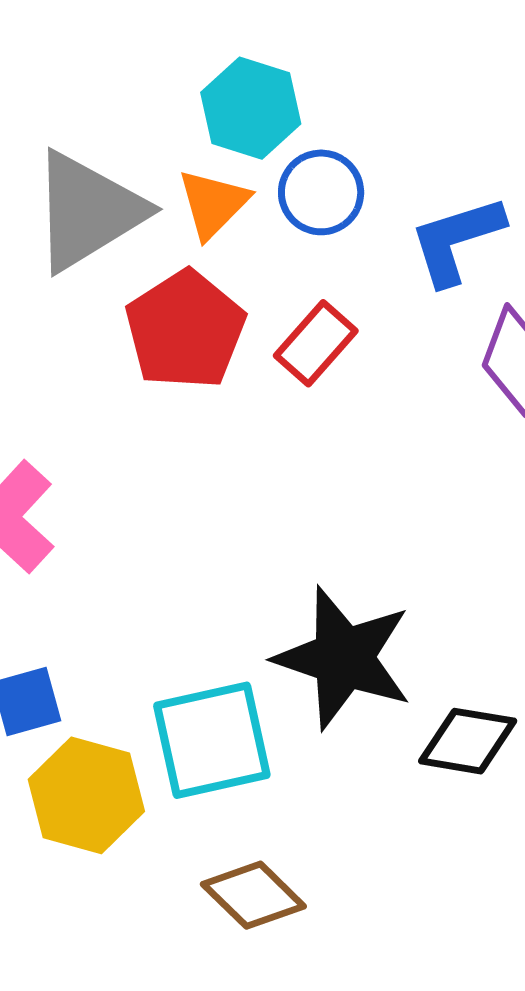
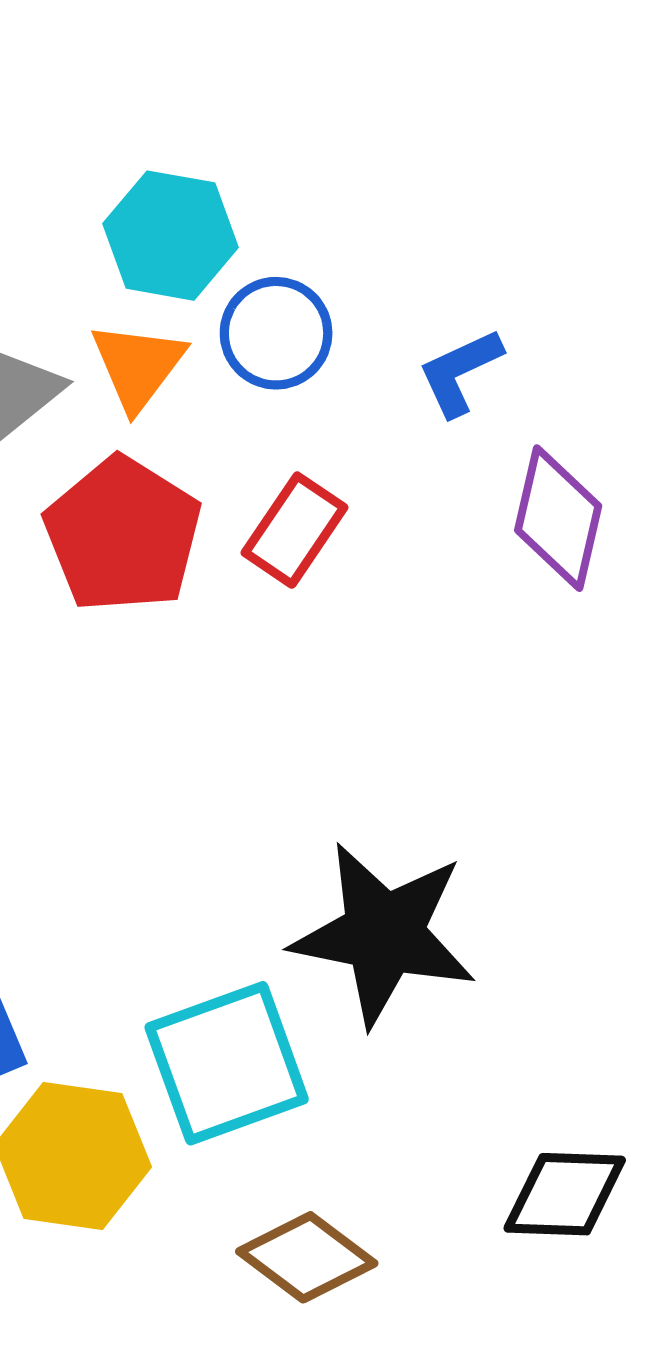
blue L-shape: (457, 240) -> (460, 372), size x0.7
black diamond: (468, 741) -> (565, 1194), moved

